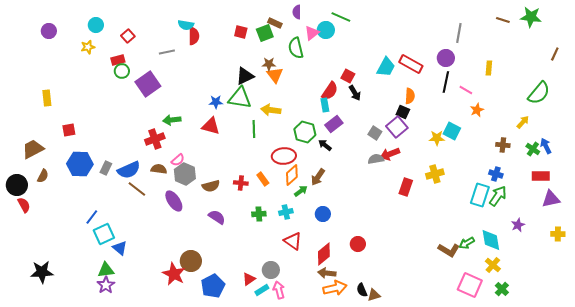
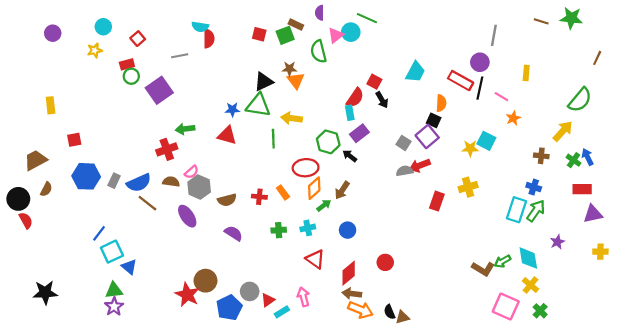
red rectangle: (411, 64) -> (461, 81), moved
yellow arrow: (523, 122) -> (563, 131), size x1.5
gray circle: (271, 270) -> (250, 291), moved
orange arrow: (335, 288) -> (360, 310), turned 35
pink arrow: (279, 290) -> (303, 297), moved

